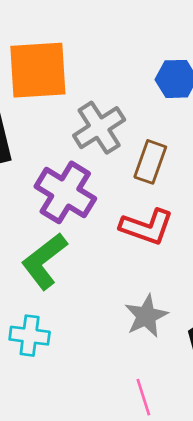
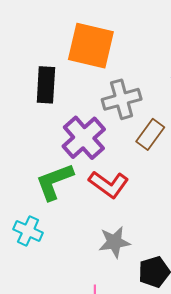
red L-shape: (147, 227) -> (109, 184), moved

